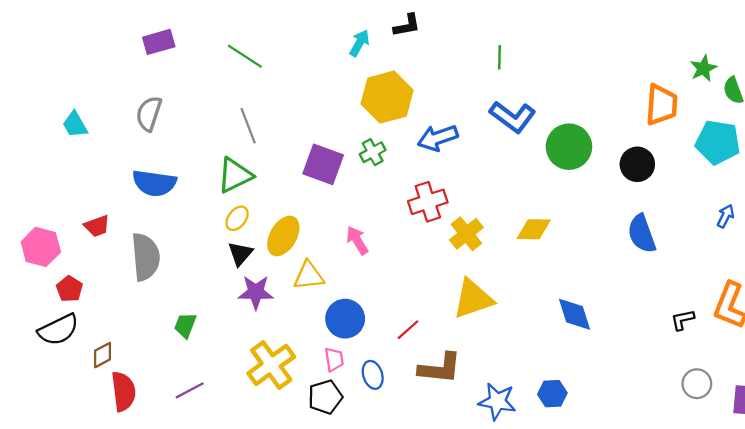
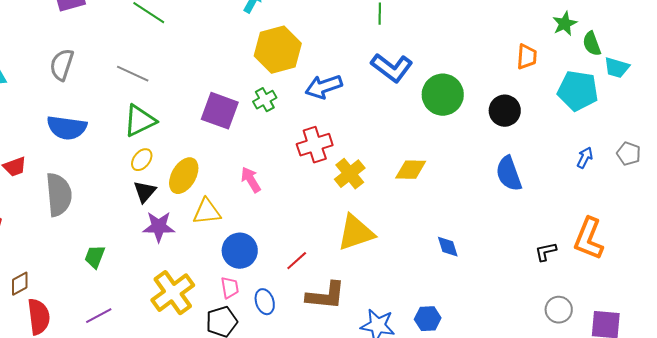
orange trapezoid: (662, 105) -> (527, 57), size x0.7
gray line: (248, 126) -> (133, 74), moved, turned -44
blue diamond: (574, 314) -> (448, 247), size x0.7

